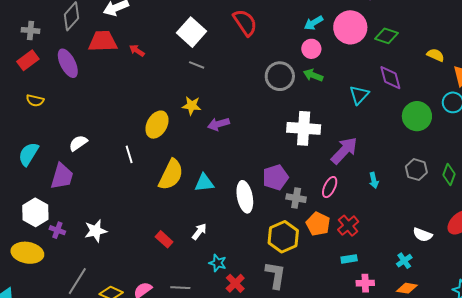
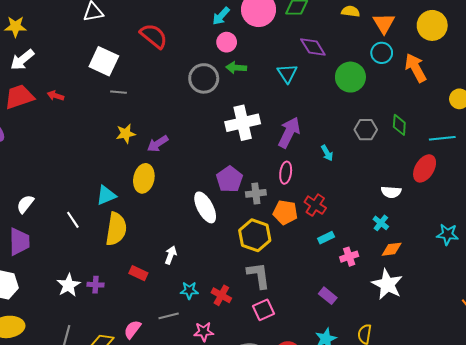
yellow ellipse: (157, 125) -> (144, 178), moved
white line: (129, 154) -> (73, 220), moved
yellow semicircle: (171, 175) -> (116, 229), moved
cyan triangle: (204, 183) -> (106, 195), moved
purple cross: (57, 230) -> (96, 285), moved
cyan star: (218, 263) -> (189, 290), moved

